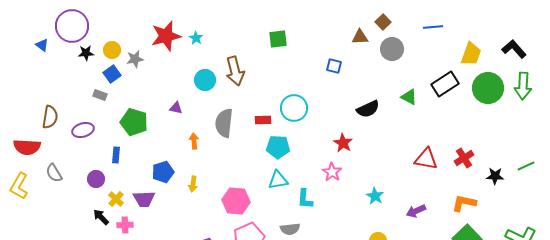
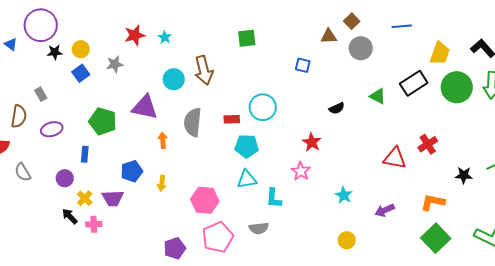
red star: (166, 36) -> (135, 35), size x0.7
gray star: (135, 59) -> (115, 64), moved
gray rectangle: (100, 95) -> (41, 94), moved, turned 40
purple triangle: (176, 108) -> (145, 107), size x2.0
black semicircle: (368, 109) -> (337, 108), size x0.7
red cross: (464, 158) -> (428, 144), moved

